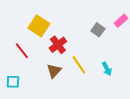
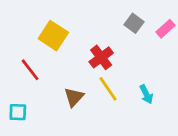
gray square: (98, 30) -> (134, 23), moved
red cross: (58, 45) -> (101, 57), moved

